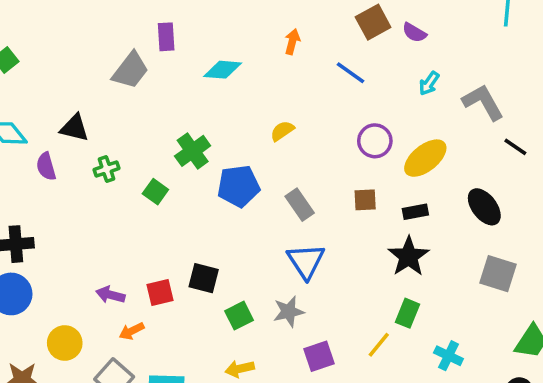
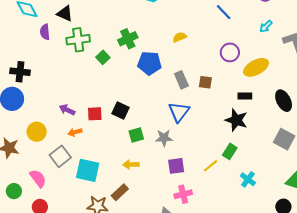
green cross: (106, 169) -> (78, 40), size x1.6
brown square: (365, 200) -> (205, 82), moved
black star: (408, 256) -> (236, 120), turned -30

